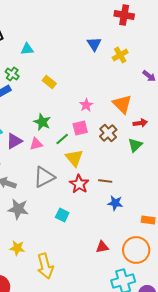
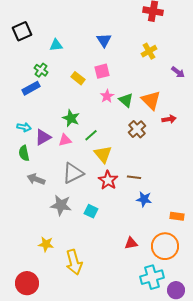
blue triangle: (94, 44) -> (104, 40), moved
pink star: (86, 105) -> (107, 96), moved
pink square: (80, 128) -> (102, 71), moved
green triangle: (135, 145) -> (126, 100), moved, turned -35
gray star: (18, 209) -> (61, 205), moved

